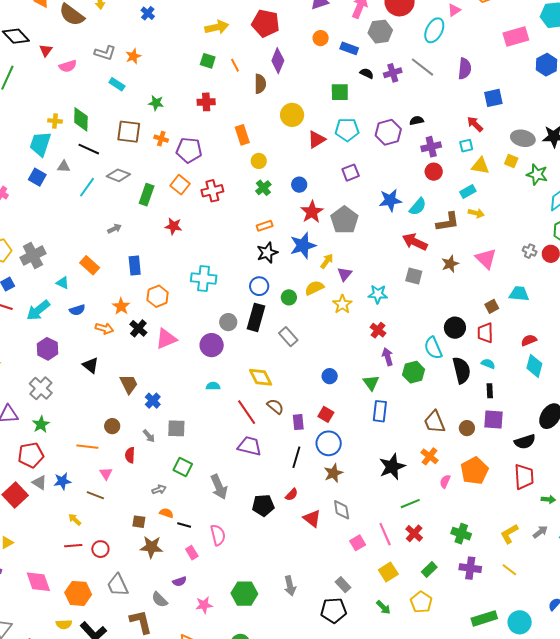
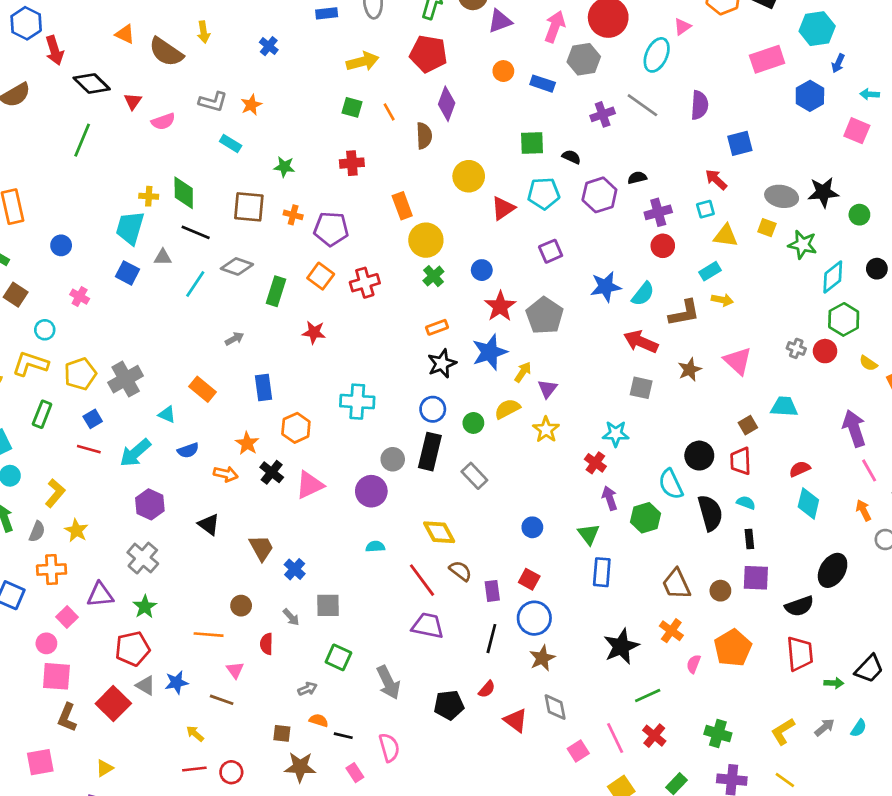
black semicircle: (367, 73) -> (571, 157), moved
yellow circle: (259, 161) -> (426, 240), size x1.6
cyan star: (378, 294) -> (616, 434), moved

